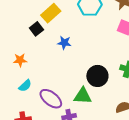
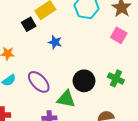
purple ellipse: (51, 99) -> (39, 82), moved

